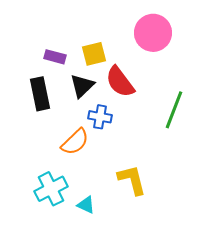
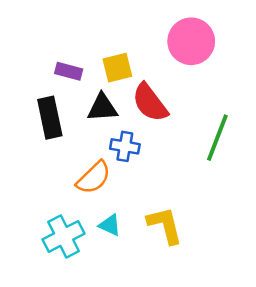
black triangle: (82, 86) -> (102, 108), turned 40
cyan triangle: (86, 205) -> (110, 225), moved

